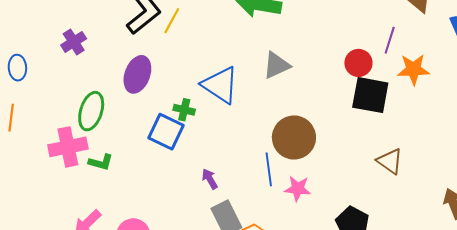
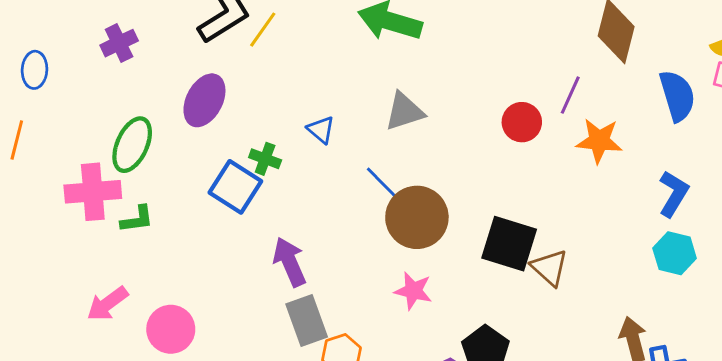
blue triangle: (220, 85) -> (321, 130), size x0.5
black square: (370, 95) -> (509, 244), moved
green L-shape: (101, 162) -> (137, 219), turned -30
blue line: (269, 169) -> (385, 186), moved, turned -44
purple arrow: (210, 179) -> (290, 262), size x1.6

